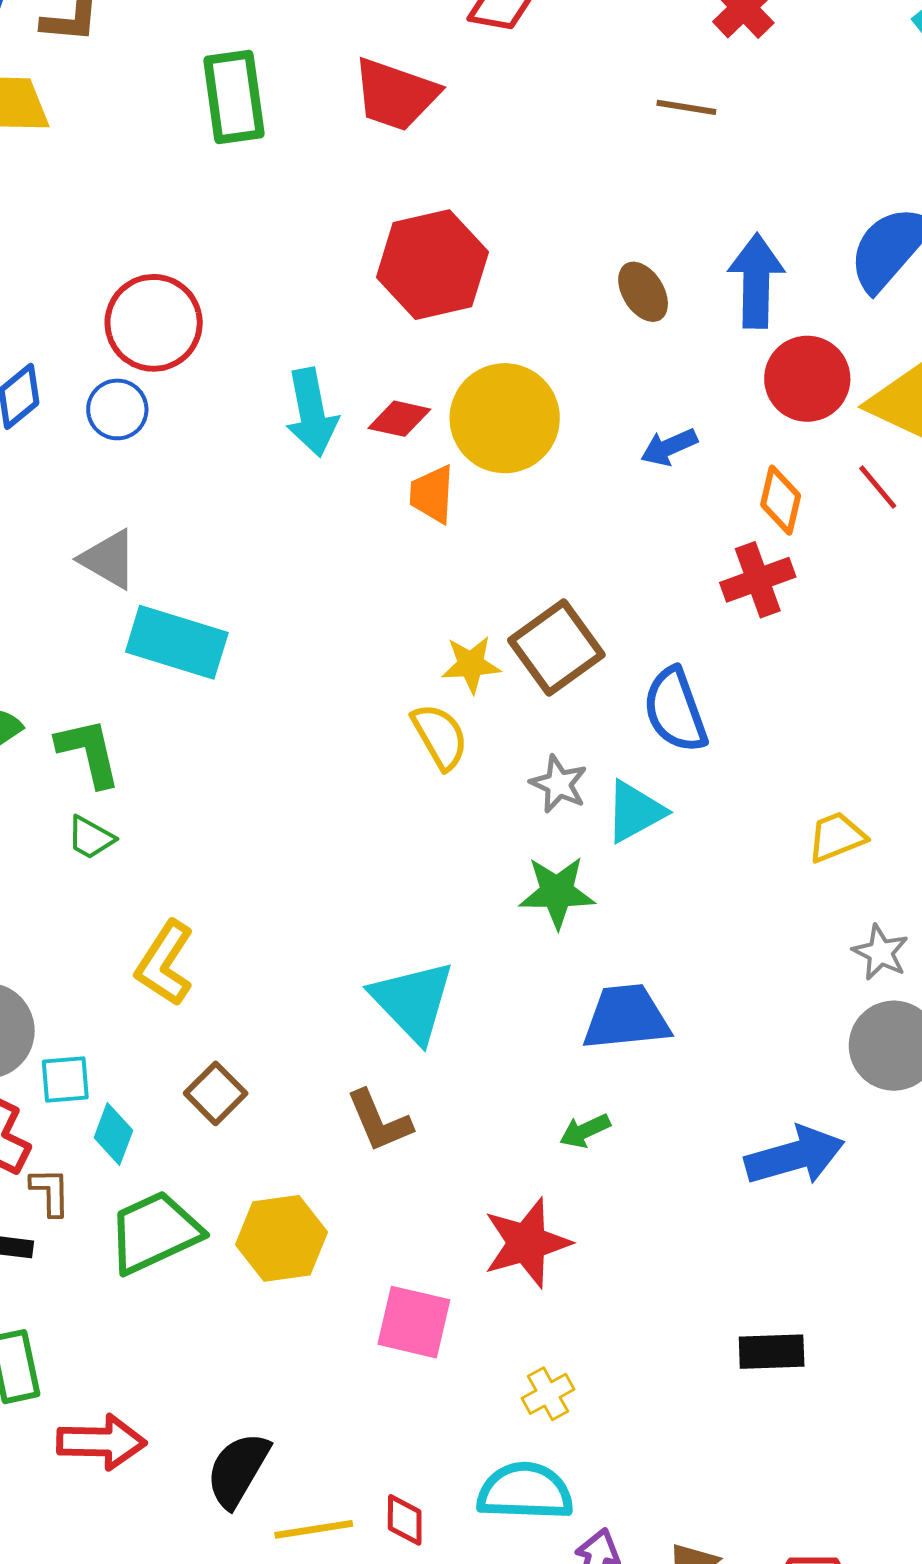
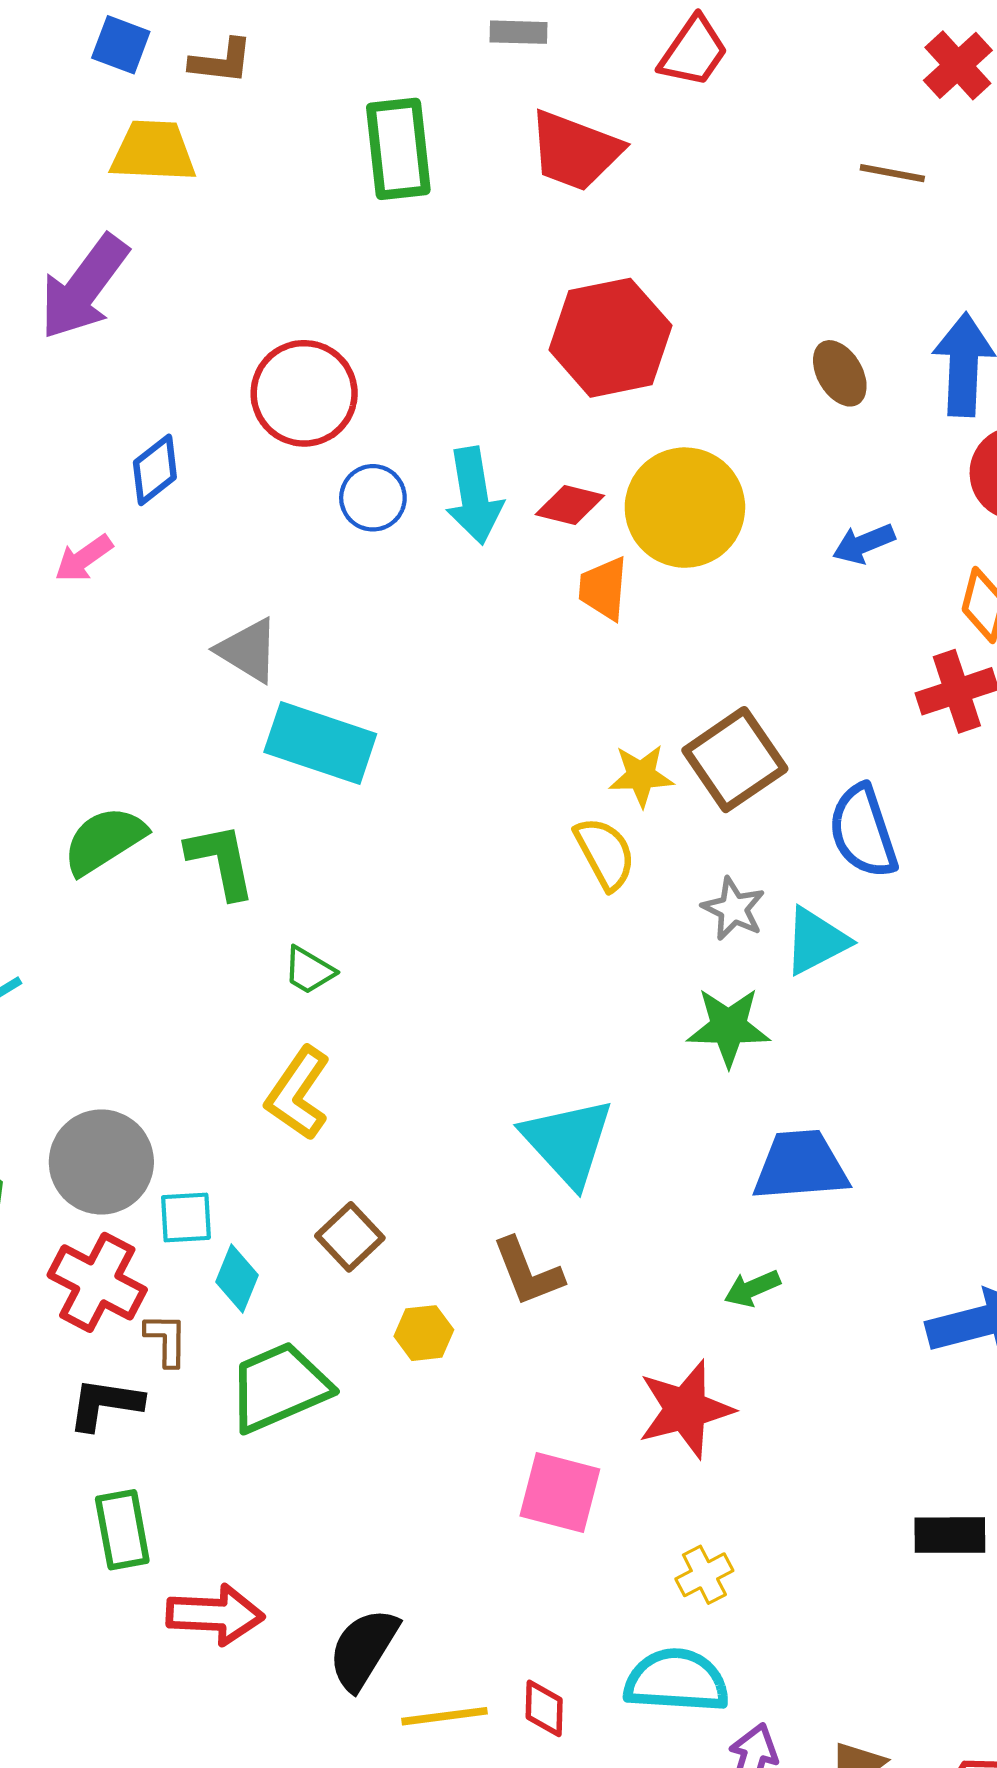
blue circle: (117, 409) -> (373, 498), moved
green trapezoid: (91, 838) -> (309, 970), moved
yellow hexagon: (281, 1238) -> (424, 1333), moved, size x0.6

